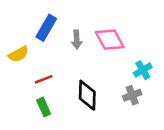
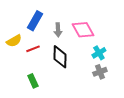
cyan cross: (143, 70) -> (99, 53), moved
red line: (44, 79) -> (33, 49), moved
black diamond: (87, 95) -> (60, 57), moved

